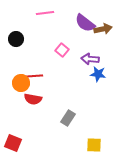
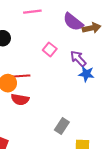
purple arrow: (90, 59) -> (78, 59), turned 42
gray rectangle: (68, 118) -> (62, 126), moved

